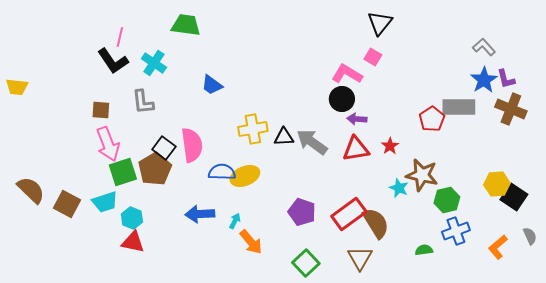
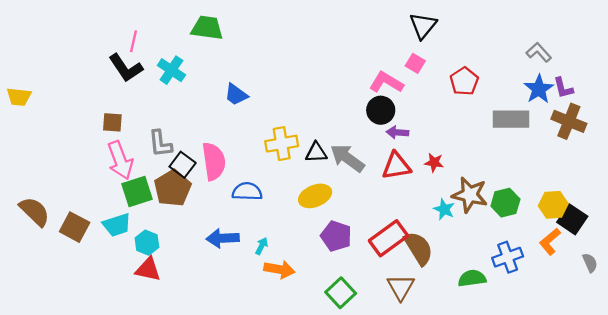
gray L-shape: (143, 102) -> (160, 144), moved
red pentagon: (432, 119) -> (464, 81), moved
red star: (390, 146) -> (434, 163), turned -30
yellow ellipse: (245, 176) -> (315, 196), moved
green hexagon: (447, 200) -> (505, 203), moved
orange arrow: (251, 242) -> (279, 269), turned -40
orange L-shape: (498, 247) -> (550, 242), moved
green semicircle: (424, 250) -> (472, 278), size x1.4

